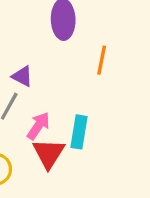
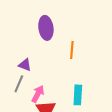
cyan rectangle: (79, 132) -> (78, 95), moved

